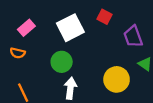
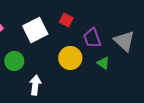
green circle: (62, 62) -> (14, 61), moved
yellow circle: (117, 79) -> (70, 58), moved

